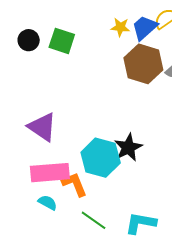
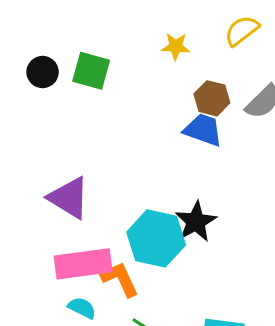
blue trapezoid: (145, 28) -> (203, 130), moved, turned 64
brown hexagon: (143, 64) -> (212, 98), size x0.6

